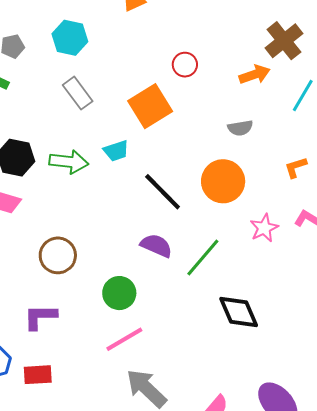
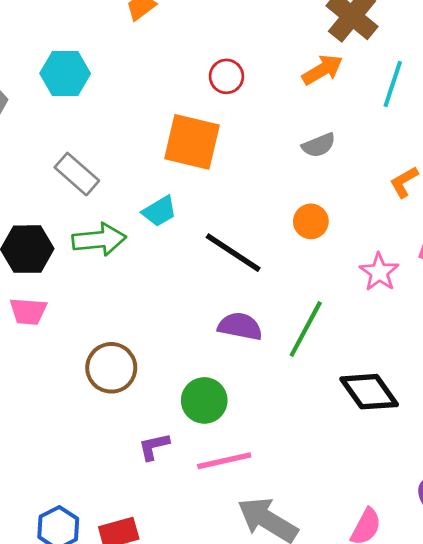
gray rectangle: (78, 93) -> (77, 174), moved
orange square: (150, 106) -> (192, 142), turned -33
orange circle: (223, 181) -> (311, 221), size x0.6
purple L-shape: (40, 317) -> (154, 446), moved, size x0.7
pink line: (124, 339) -> (224, 461), turned 30

